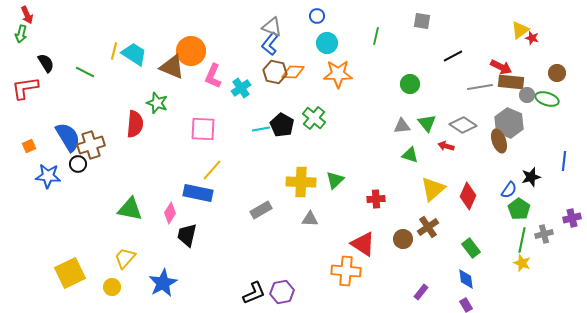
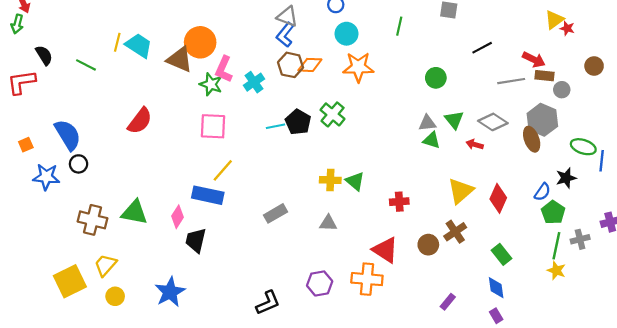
brown rectangle: (511, 82) -> (545, 76), size x0.7
green ellipse: (547, 99) -> (583, 147), moved
green star: (157, 103) -> (211, 84), moved
red semicircle: (135, 124) -> (140, 121), turned 32
brown cross: (91, 145) -> (92, 220), moved, turned 32
green triangle: (410, 155) -> (432, 140), moved
green triangle: (335, 180) -> (355, 181), turned -36
yellow cross: (301, 182) -> (330, 180), moved, size x0.7
yellow trapezoid: (125, 258) -> (105, 265), moved
purple hexagon: (282, 292) -> (320, 283), moved

